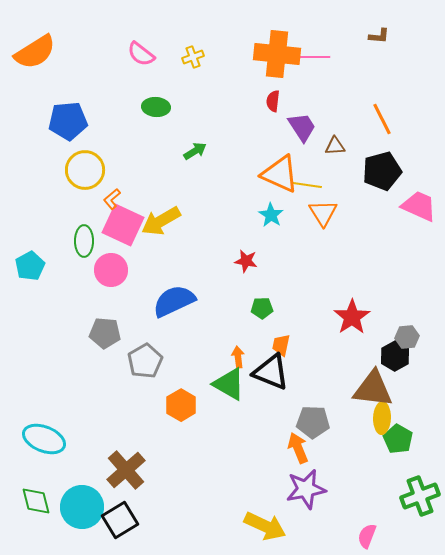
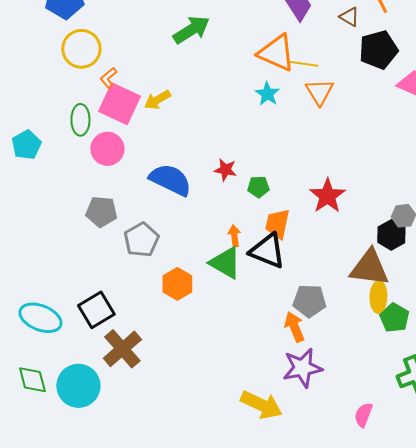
brown triangle: (335, 146) -> (349, 17), moved, turned 35
green arrow: (195, 151) -> (191, 30), size x1.6
yellow arrow: (161, 221) -> (157, 100), size x0.7
red star: (246, 261) -> (225, 170), moved
blue semicircle: (174, 301) -> (170, 180), turned 51
red star: (352, 317) -> (327, 196), moved
orange trapezoid: (281, 345) -> (277, 224), size x1.4
black square: (120, 520) -> (96, 310), moved

